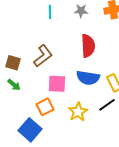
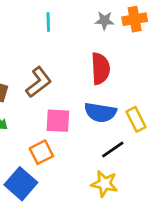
gray star: (81, 11) -> (104, 21), moved
black line: (107, 105) -> (113, 149), moved
yellow star: (78, 112) -> (104, 184), moved, turned -30

